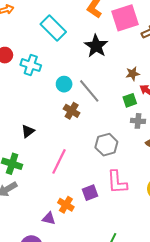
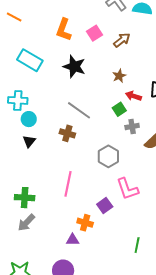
pink square: (125, 18) -> (94, 33), size x0.6
brown star: (133, 74) -> (119, 76), moved
cyan circle: (64, 84) -> (29, 119), moved
black triangle: (28, 131) -> (29, 141), moved

